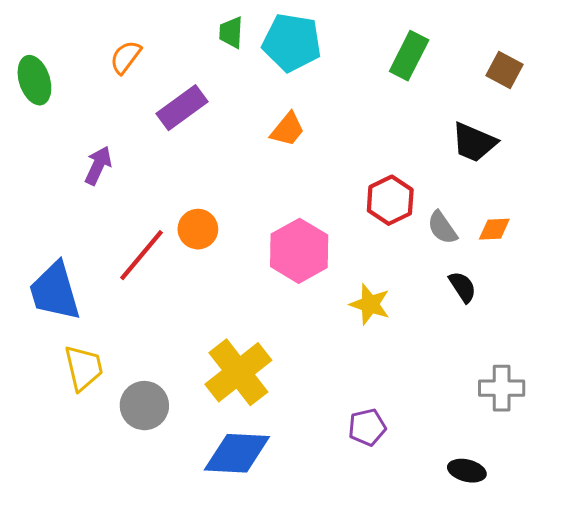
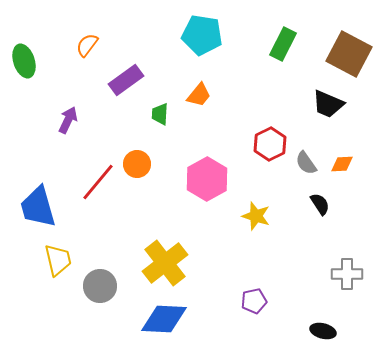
green trapezoid: (231, 32) -> (160, 114), moved
brown square: (504, 70) -> (349, 54), size x1.8

